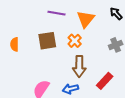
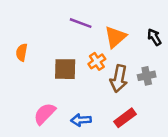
brown square: (47, 41) -> (65, 69), moved
brown arrow: (79, 66) -> (119, 79), moved

